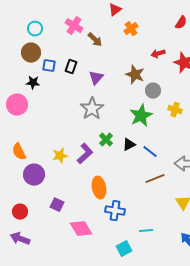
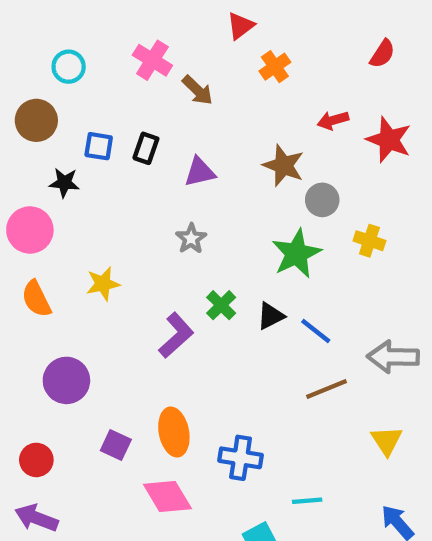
brown circle: (31, 53) -> (36, 120), moved
purple triangle: (96, 78) -> (200, 172), turned 35
gray star: (92, 109) -> (191, 239), size x0.6
orange semicircle: (19, 152) -> (36, 299), moved
yellow star: (60, 156) -> (103, 284), moved
orange ellipse: (99, 188) -> (174, 432), moved

